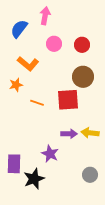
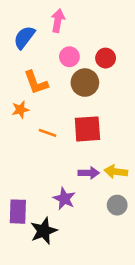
orange L-shape: (28, 64) -> (36, 83), turned 30
brown circle: (83, 77) -> (85, 83), moved
gray circle: (90, 175) -> (117, 205), moved

